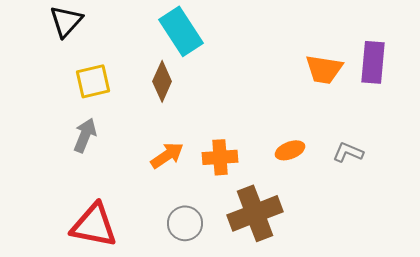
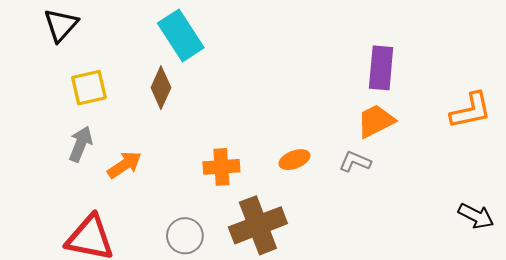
orange trapezoid: (324, 69) -> (376, 121), moved, turned 144
orange arrow: (167, 155) -> (124, 165), moved

